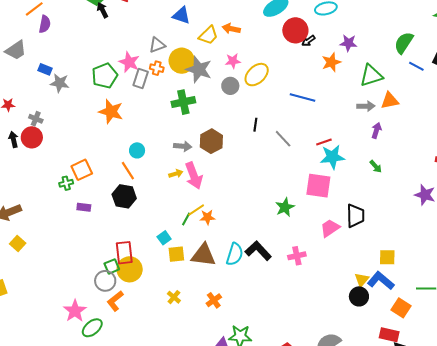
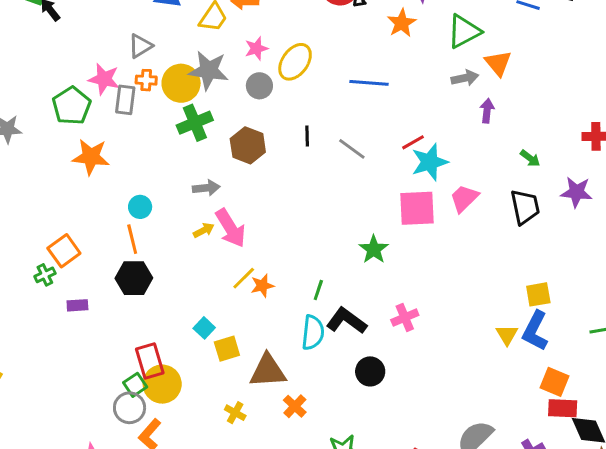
yellow circle: (182, 61) -> (181, 83), moved
orange triangle: (390, 101) -> (498, 63), turned -48
brown hexagon: (211, 141) -> (248, 145), moved
green arrow: (376, 167) -> (530, 158), moved
orange line: (128, 171) -> (132, 239), turned 30
black trapezoid: (355, 216) -> (525, 207), moved
green line: (186, 219) -> (318, 290), moved
pink trapezoid: (330, 228) -> (464, 198), moved
brown triangle: (203, 255) -> (268, 371), moved
blue L-shape: (381, 281) -> (535, 331), turned -92
black circle: (359, 296) -> (370, 371), moved
orange square: (401, 308) -> (554, 382), moved

